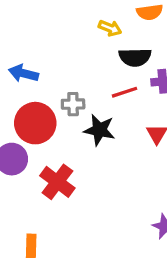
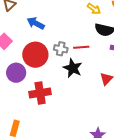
red line: (124, 92) -> (81, 47), moved
red cross: (57, 182) -> (40, 93), turned 30

